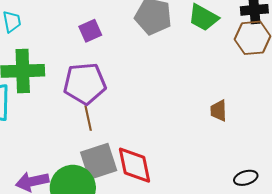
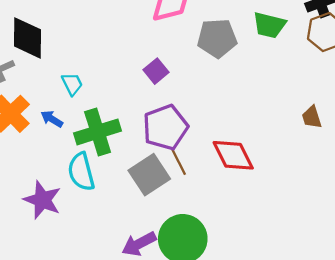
gray square: (99, 161) -> (149, 175), moved
red diamond: (134, 165) -> (233, 155), moved

